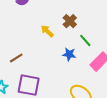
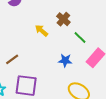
blue star: (69, 54) -> (65, 60), moved

